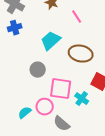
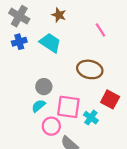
pink line: (77, 17) -> (100, 30), moved
cyan trapezoid: (51, 41) -> (50, 43), moved, turned 75
cyan semicircle: (25, 113) -> (38, 106), moved

